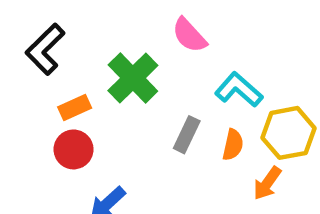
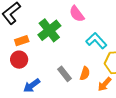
gray rectangle: (187, 135) -> (65, 74), moved, turned -70
orange semicircle: (233, 145) -> (85, 73), moved

